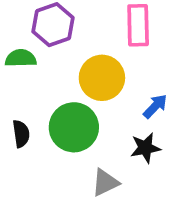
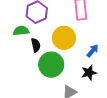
black semicircle: (21, 134) -> (36, 45), moved

